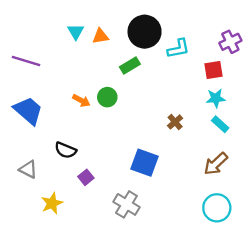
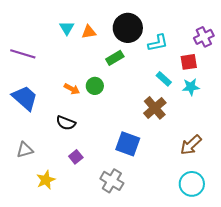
brown cross: (175, 122) -> (155, 108), size x1.6
cyan rectangle: (220, 124) -> (164, 79), moved
black semicircle: (65, 150) -> (66, 123), moved
gray triangle: (28, 169) -> (25, 150), turned -42

